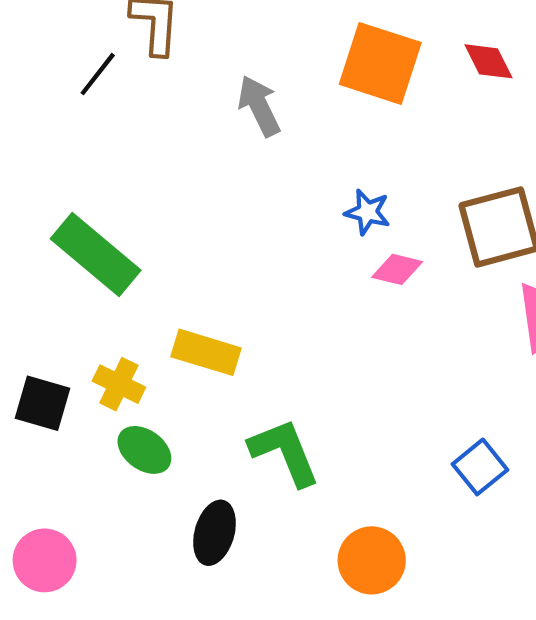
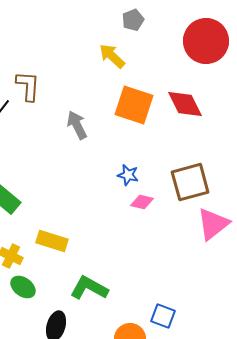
red diamond: (488, 61) -> (185, 104), size x1.5
green L-shape: (285, 452) -> (89, 288), turned -39
blue square: (480, 467) -> (163, 316), moved, turned -30

